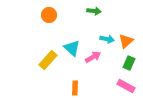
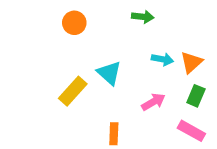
pink arrow: (93, 57) -> (153, 102), moved

